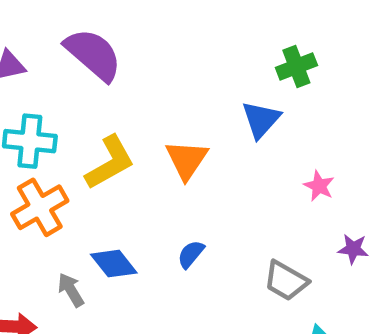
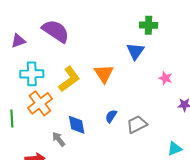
green cross: (296, 67) -> (149, 25), turned 30
blue diamond: (114, 264) -> (77, 125), turned 35
gray trapezoid: (286, 281) -> (137, 124), moved, turned 130

